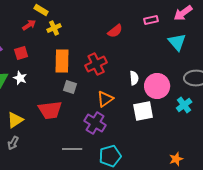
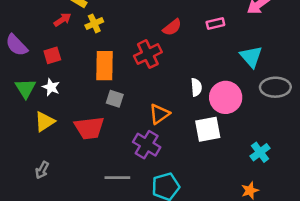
pink rectangle: (151, 20) -> (215, 23), moved
cyan triangle: (177, 42) -> (251, 57), moved
red cross: (96, 64) -> (148, 54), moved
cyan cross: (184, 105) -> (260, 152), moved
yellow triangle: (15, 120) -> (45, 122), moved

